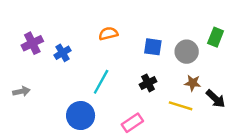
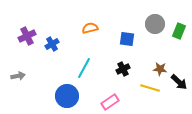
gray circle: (187, 52) -> (155, 24), moved

